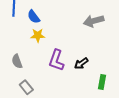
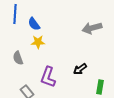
purple L-shape: (56, 60) -> (48, 77), moved
gray semicircle: (17, 61) -> (18, 58), moved

